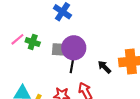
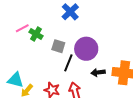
purple circle: (74, 48) -> (86, 49), moved
black arrow: (104, 67) -> (98, 72), turned -64

